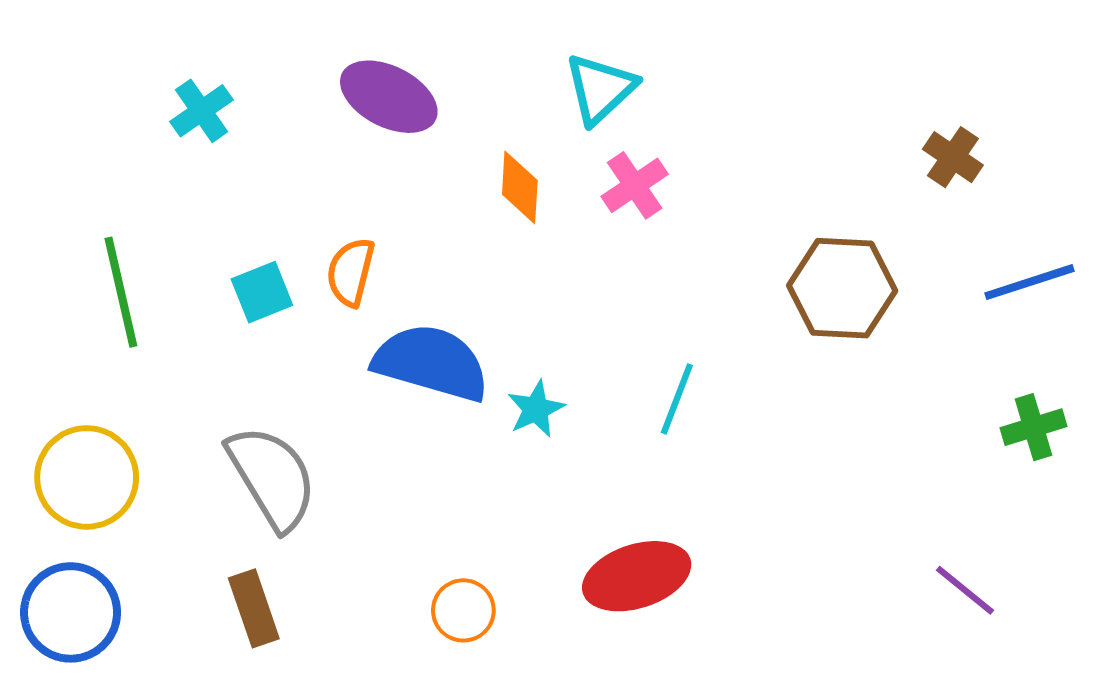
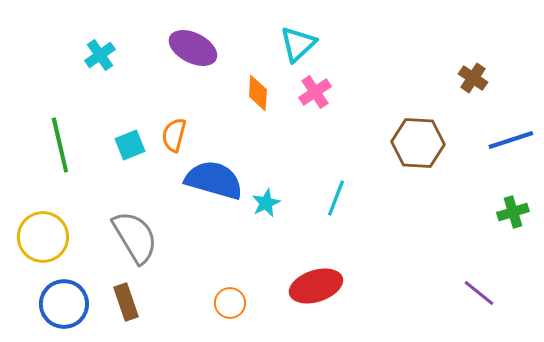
blue circle: (71, 612) -> (64, 304), moved

